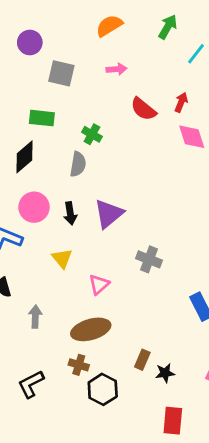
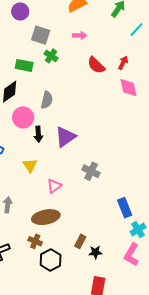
green cross: (92, 134) -> (51, 56), moved
pink circle: (34, 207) -> (23, 117), moved

